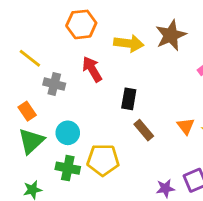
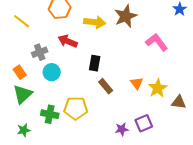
yellow line: (30, 58) -> (22, 21), moved
red arrow: (92, 69) -> (68, 41), turned -36
gray cross: (54, 84) -> (40, 52), turned -35
cyan circle: (68, 133) -> (52, 72), moved

